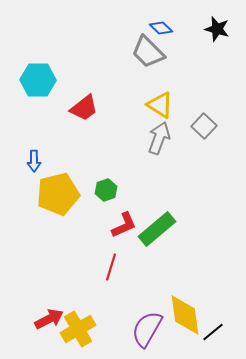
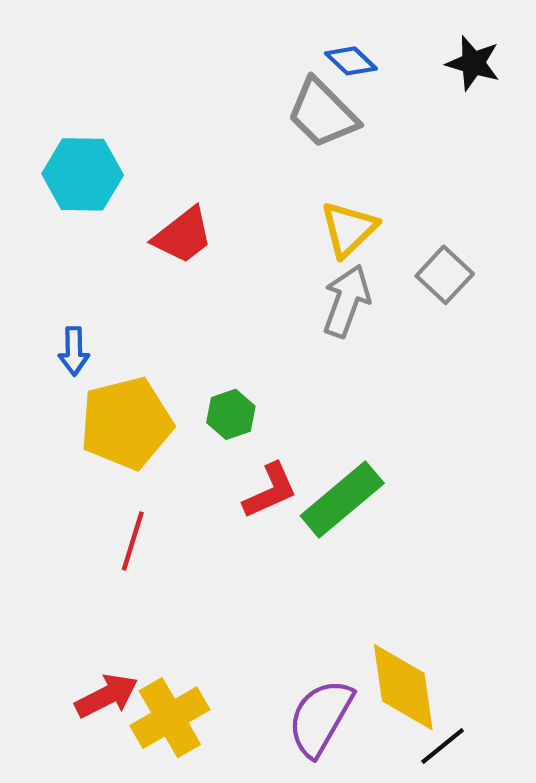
yellow triangle: (160, 105) -> (349, 229), turned 44
red line: (111, 267) -> (133, 541), moved
black line: (213, 332) -> (443, 746), moved

